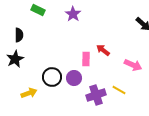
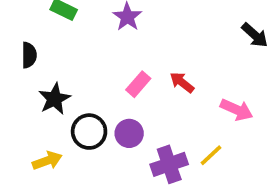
black star: (15, 59) -> (54, 99), moved
pink rectangle: (86, 59) -> (138, 84), moved, turned 40
yellow line: (119, 90) -> (211, 155), turned -72

